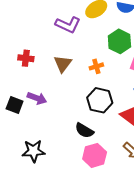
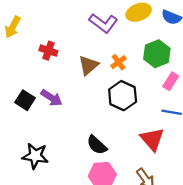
orange cross: (96, 66) -> (118, 62), moved, turned -32
black hexagon: (100, 100) -> (123, 96), moved

